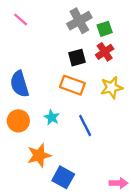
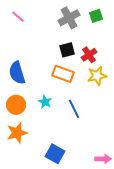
green square: (105, 29) -> (96, 16), moved
red cross: (105, 52) -> (89, 55), moved
orange star: (39, 155) -> (17, 133), moved

